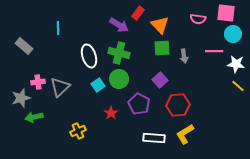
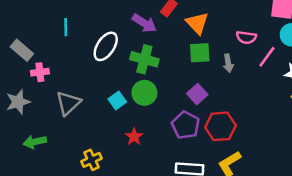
pink semicircle: (198, 19) -> (246, 37), moved
pink line: (214, 51) -> (267, 57), turned -54
white ellipse: (89, 56) -> (106, 46), moved, turned 50
pink cross: (38, 82) -> (40, 72), moved
gray star: (21, 98) -> (18, 102), moved
purple pentagon: (139, 104) -> (186, 125), moved

